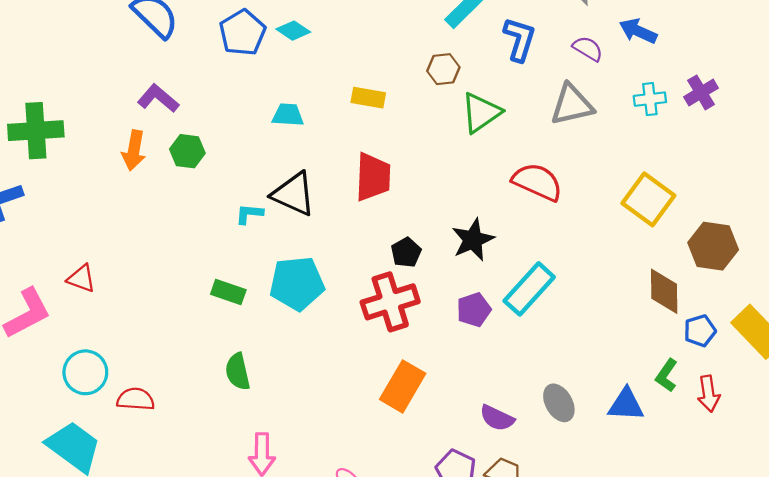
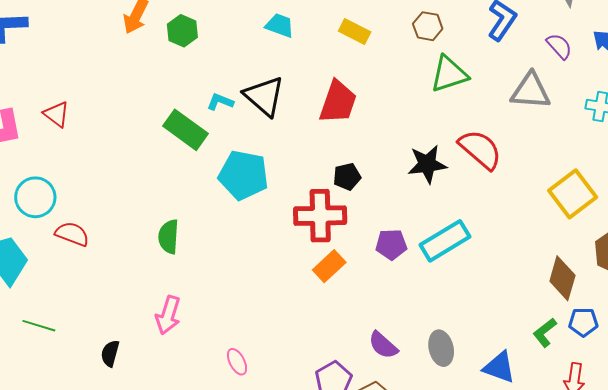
black star: (473, 240) -> (427, 164), moved
green rectangle: (228, 292) -> (185, 130), moved, size x1.4
green L-shape: (666, 375) -> (545, 332), moved
orange rectangle: (403, 386) -> (329, 266), moved, size x0.7

